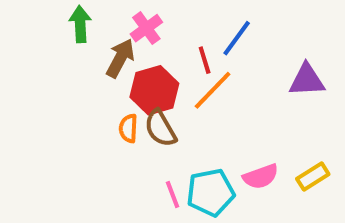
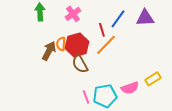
brown arrow: (120, 58) -> (49, 51), moved
purple triangle: (307, 80) -> (145, 18), moved
orange semicircle: (128, 128) -> (61, 44), moved
yellow rectangle: (313, 176) -> (153, 79), moved

